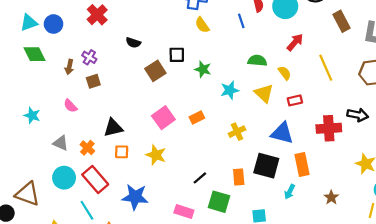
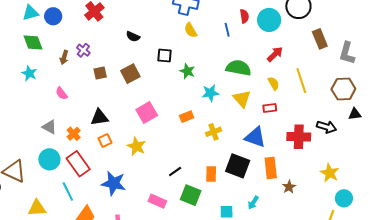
black semicircle: (133, 43) -> (133, 37), moved
green semicircle: (257, 61) -> (238, 68), size x1.4
brown square: (155, 71) -> (130, 74), moved
yellow semicircle: (285, 73) -> (274, 83), moved
brown square: (93, 81) -> (100, 73), moved
cyan star: (32, 115) -> (29, 73), moved
orange rectangle: (197, 117) -> (187, 117), moved
orange square: (122, 152) -> (105, 141), turned -32
cyan arrow: (290, 192) -> (253, 203), moved
brown star: (331, 197) -> (289, 187), moved

